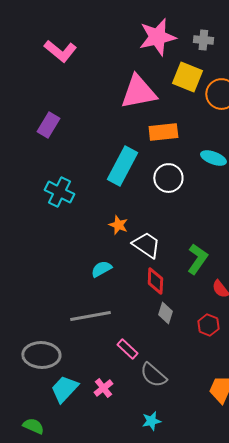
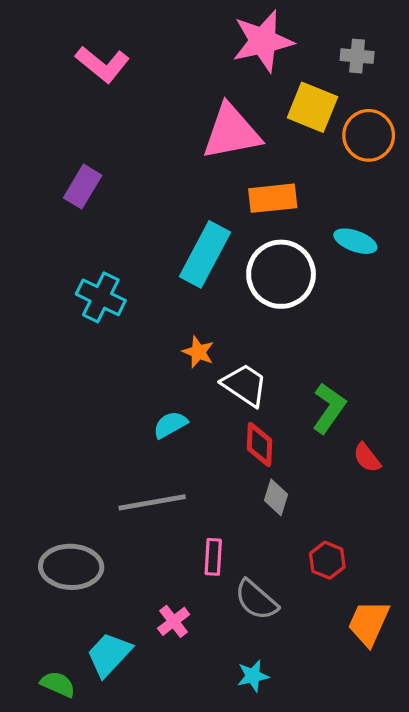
gray cross: (203, 40) -> (357, 56), moved
white circle: (168, 178) -> (281, 274), size x1.4
red hexagon: (208, 325) -> (327, 560), moved
pink rectangle: (127, 349) -> (213, 557), turned 50
cyan trapezoid: (64, 389) -> (109, 654), moved

